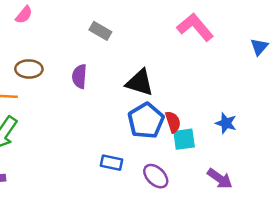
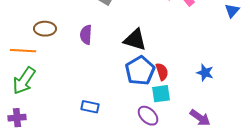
cyan square: (184, 139) -> (161, 94), moved
blue rectangle: (111, 163) -> (90, 107), moved

